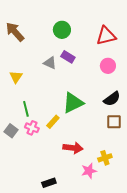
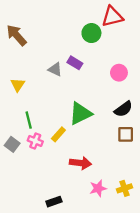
green circle: (62, 30) -> (91, 33), moved
red triangle: (106, 36) -> (112, 17), moved
yellow cross: (105, 158) -> (124, 188), moved

